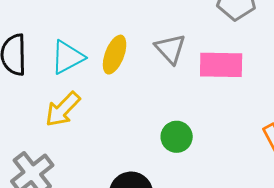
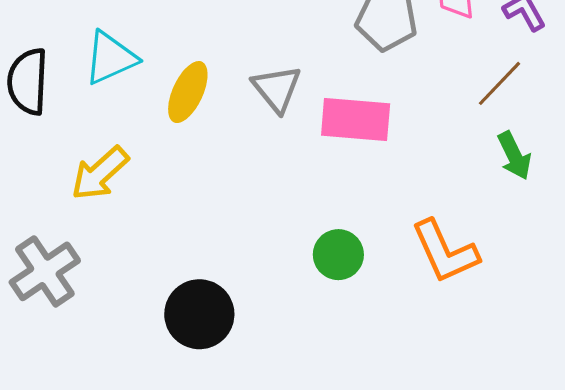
cyan triangle: (67, 57) -> (110, 58), moved
green circle: (177, 137) -> (338, 255), moved

